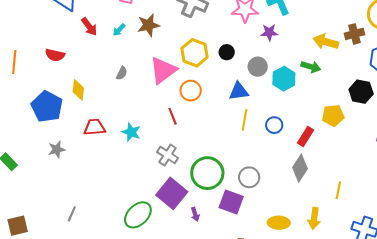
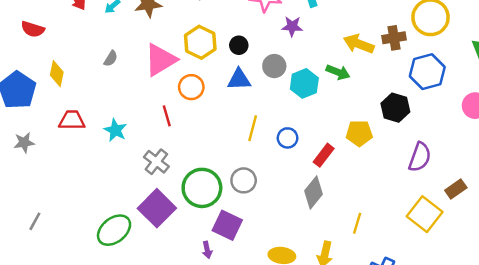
blue triangle: (239, 91) -> (239, 79), moved
gray circle: (249, 177) -> (244, 180), moved
purple arrow: (195, 214) -> (207, 250), moved

